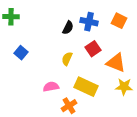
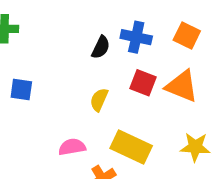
red square: (93, 49) -> (143, 83), turned -35
blue square: (21, 53) -> (21, 90), turned -32
orange triangle: (116, 63) -> (182, 86), moved

